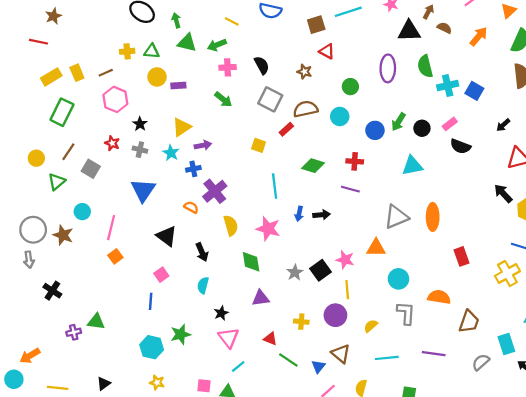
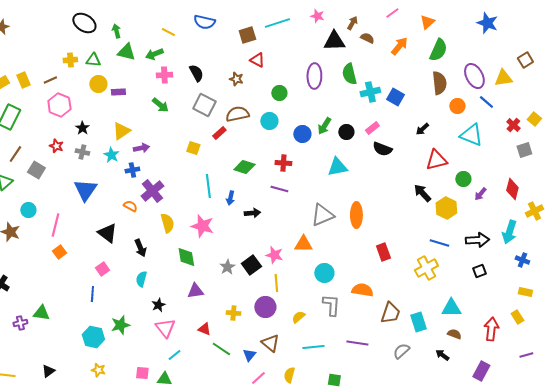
blue arrow: (299, 214) -> (230, 198), moved
cyan rectangle: (506, 344) -> (418, 322), moved

